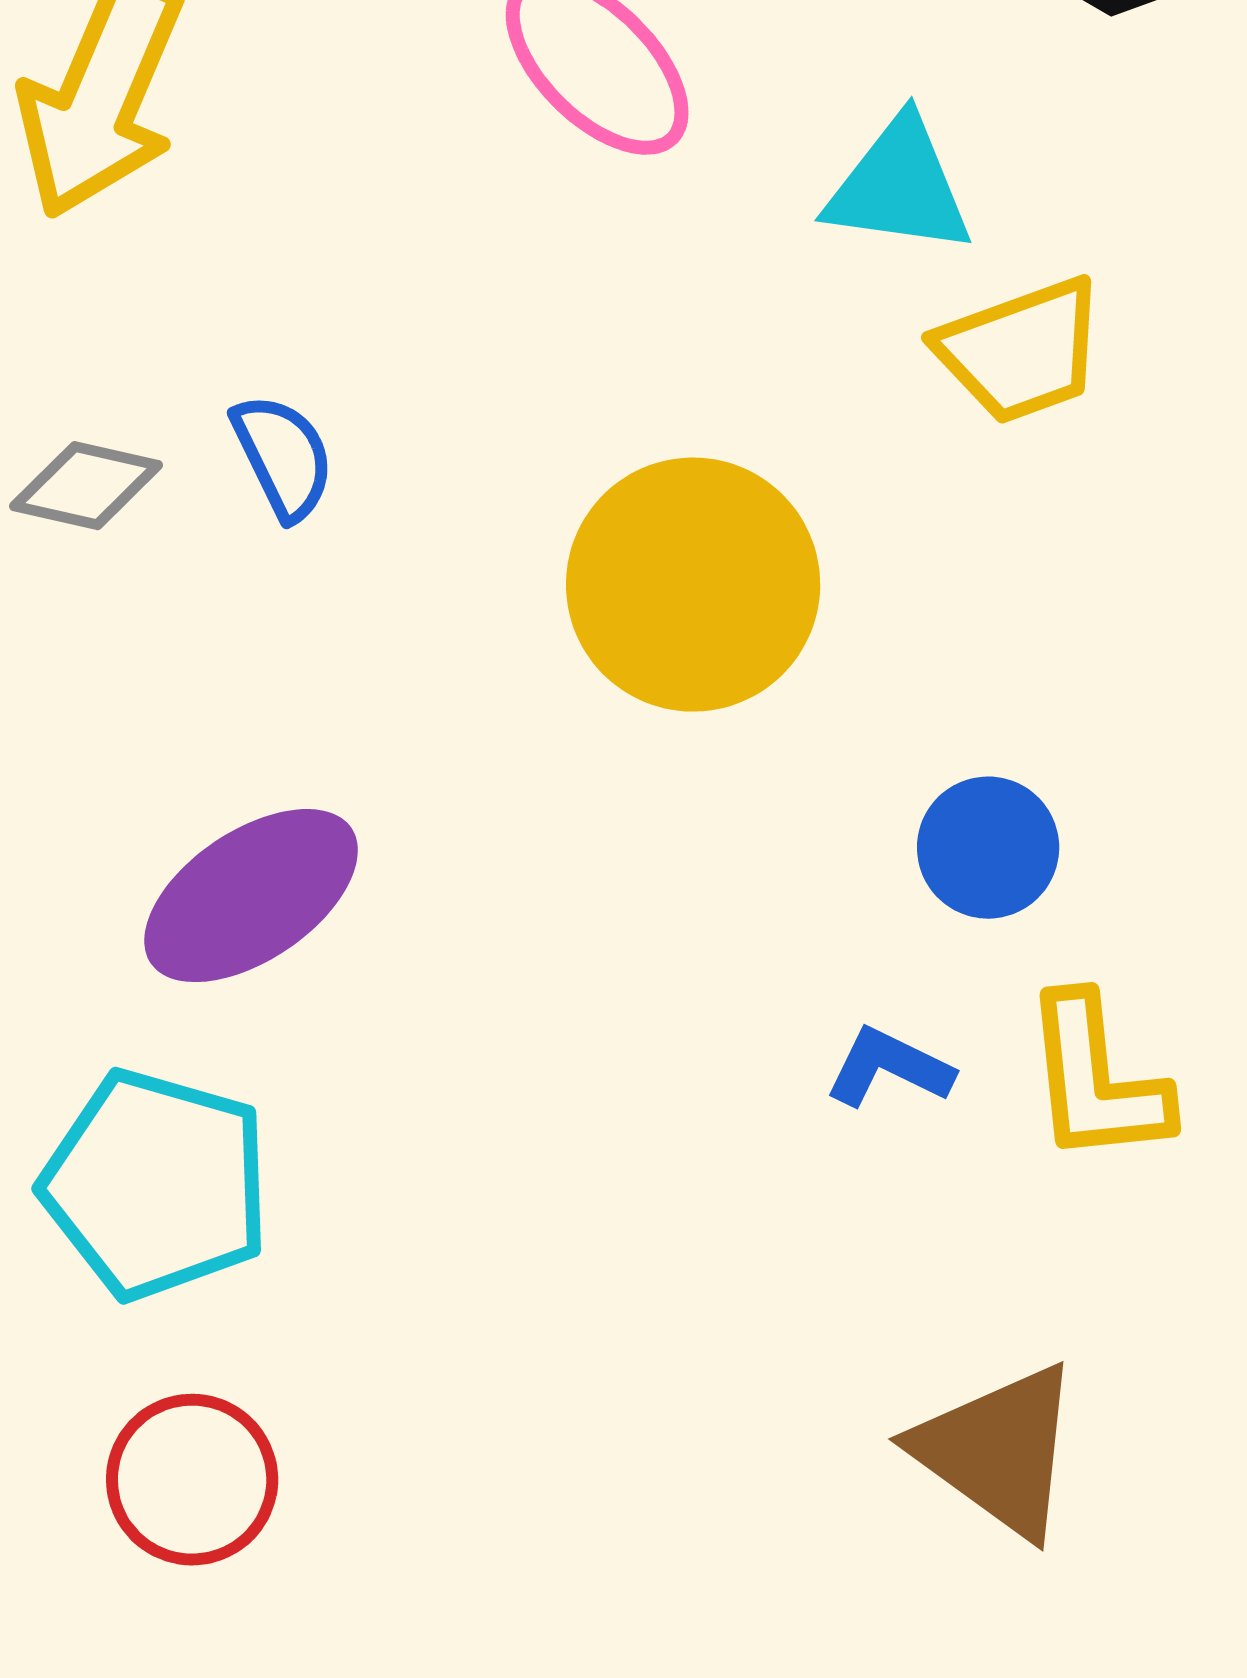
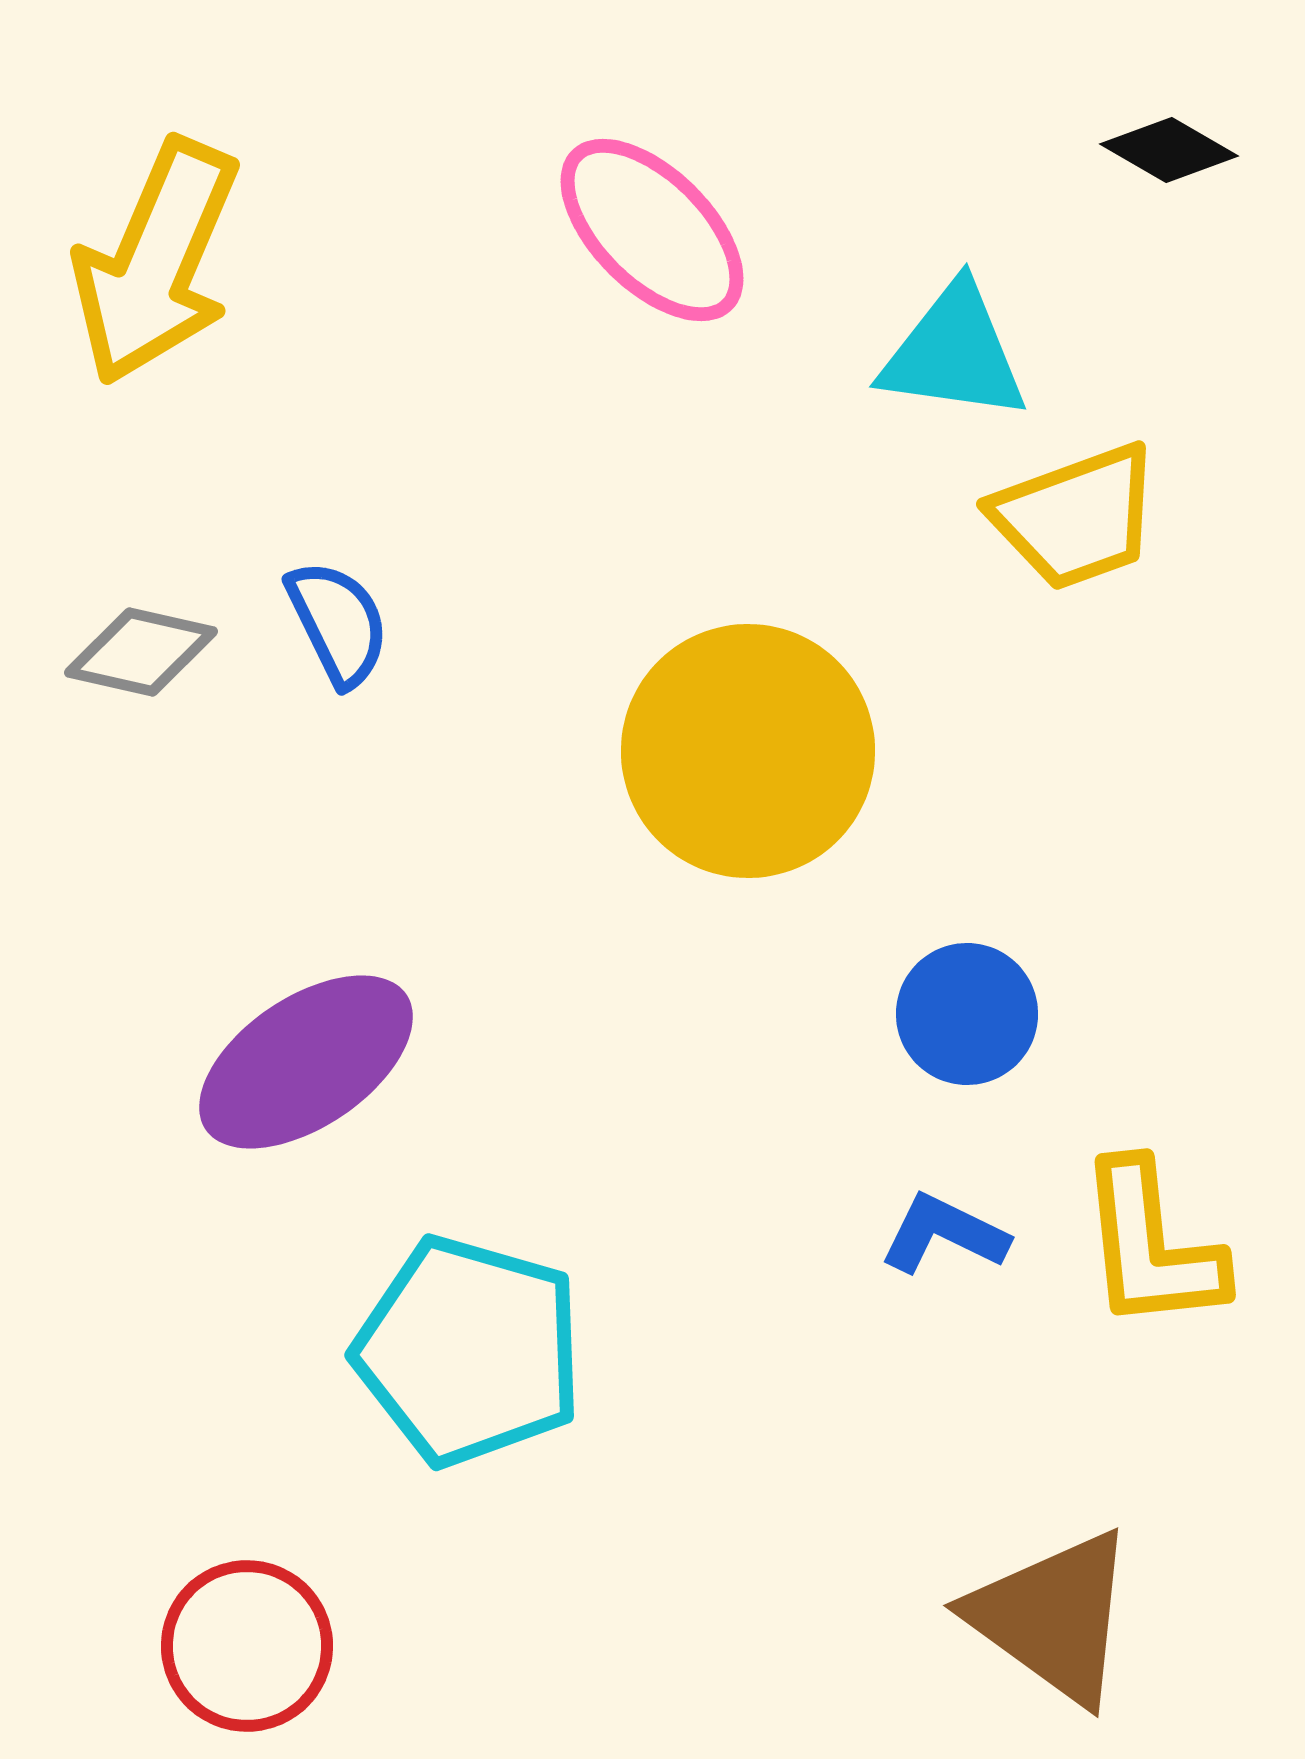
blue circle: (988, 848) -> (967, 1014), moved
cyan pentagon: (156, 1185) -> (469, 1351), moved

